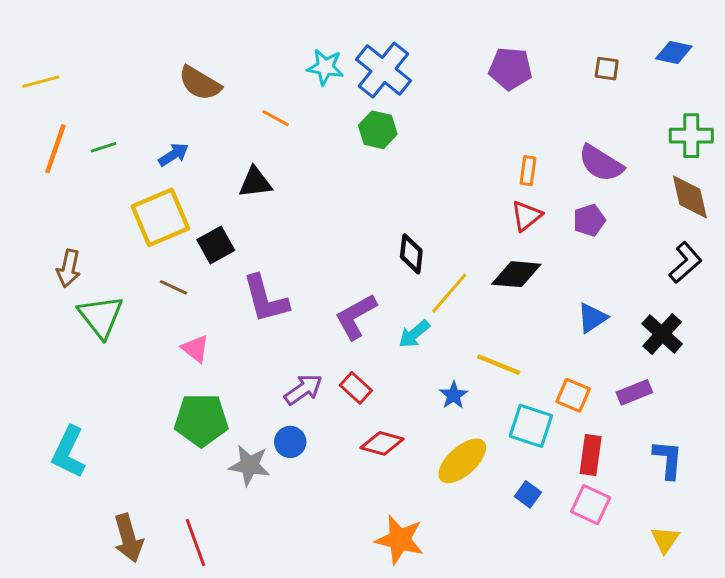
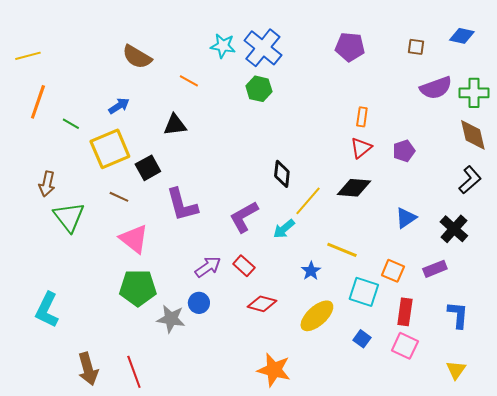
green line: (104, 147) -> (71, 124), moved, turned 48
purple semicircle: (601, 163) -> (436, 88), moved, turned -52
pink triangle: (195, 349) -> (134, 239), size x1.5

